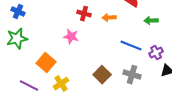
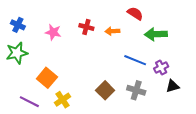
green arrow: (151, 21) -> (156, 34), size x1.5
pink star: (71, 37) -> (53, 32), moved

